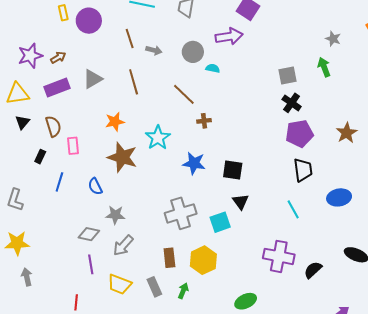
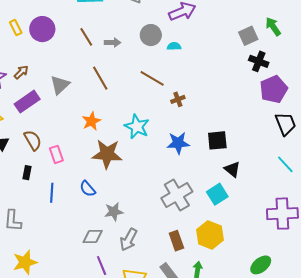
green arrow: (324, 67) -> (273, 27), moved

